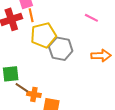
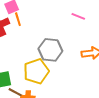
yellow pentagon: (43, 35) -> (36, 71), moved

